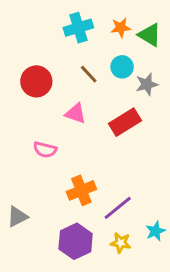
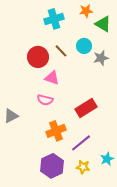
orange star: (121, 28) -> (86, 11), moved
red circle: (36, 81) -> (38, 57), moved
red rectangle: (125, 122) -> (86, 108), moved
pink semicircle: (45, 150) -> (45, 100), moved
gray triangle: (17, 217) -> (11, 116), moved

